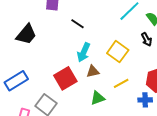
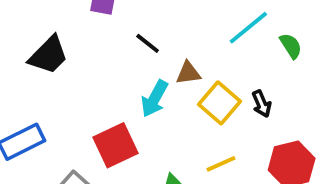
black arrow: (147, 39) -> (262, 104), moved
brown triangle: (93, 71) -> (188, 73), moved

